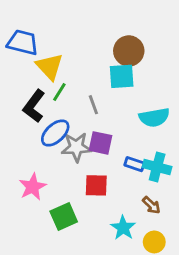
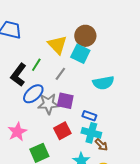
yellow triangle: (50, 66) -> (57, 45), moved
cyan square: (122, 76) -> (80, 54), turned 30
gray line: (93, 105) -> (60, 74), turned 56
cyan cross: (157, 167) -> (91, 133), moved
red square: (96, 185) -> (62, 131), turned -30

